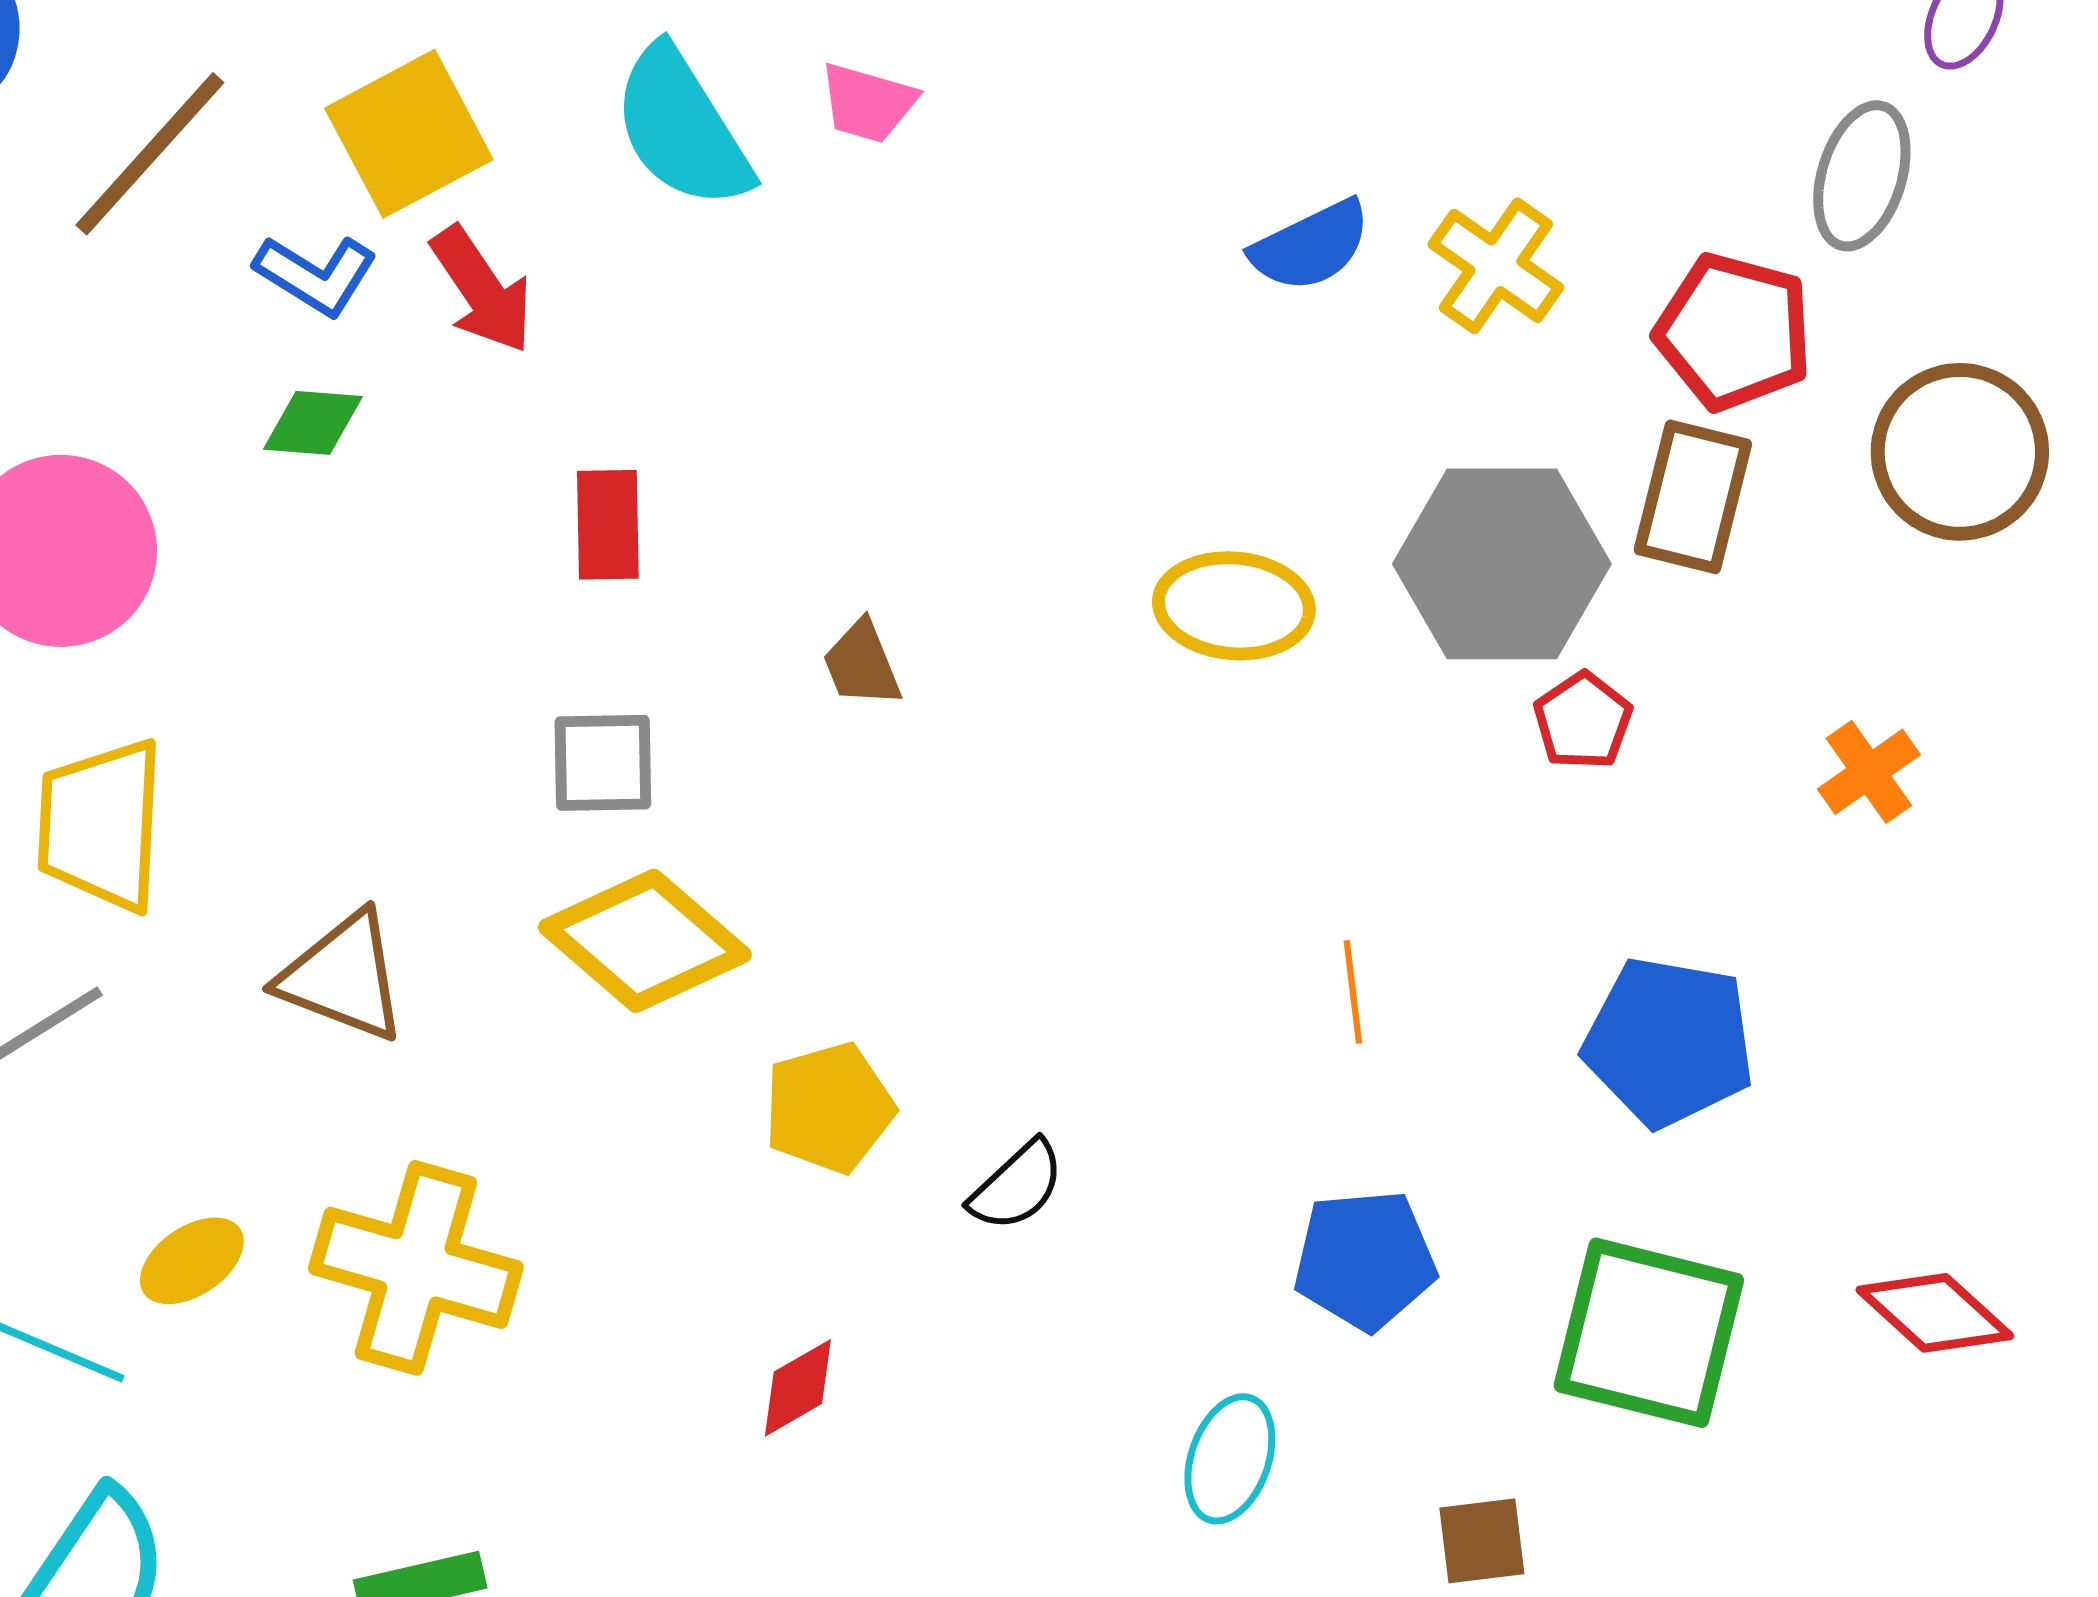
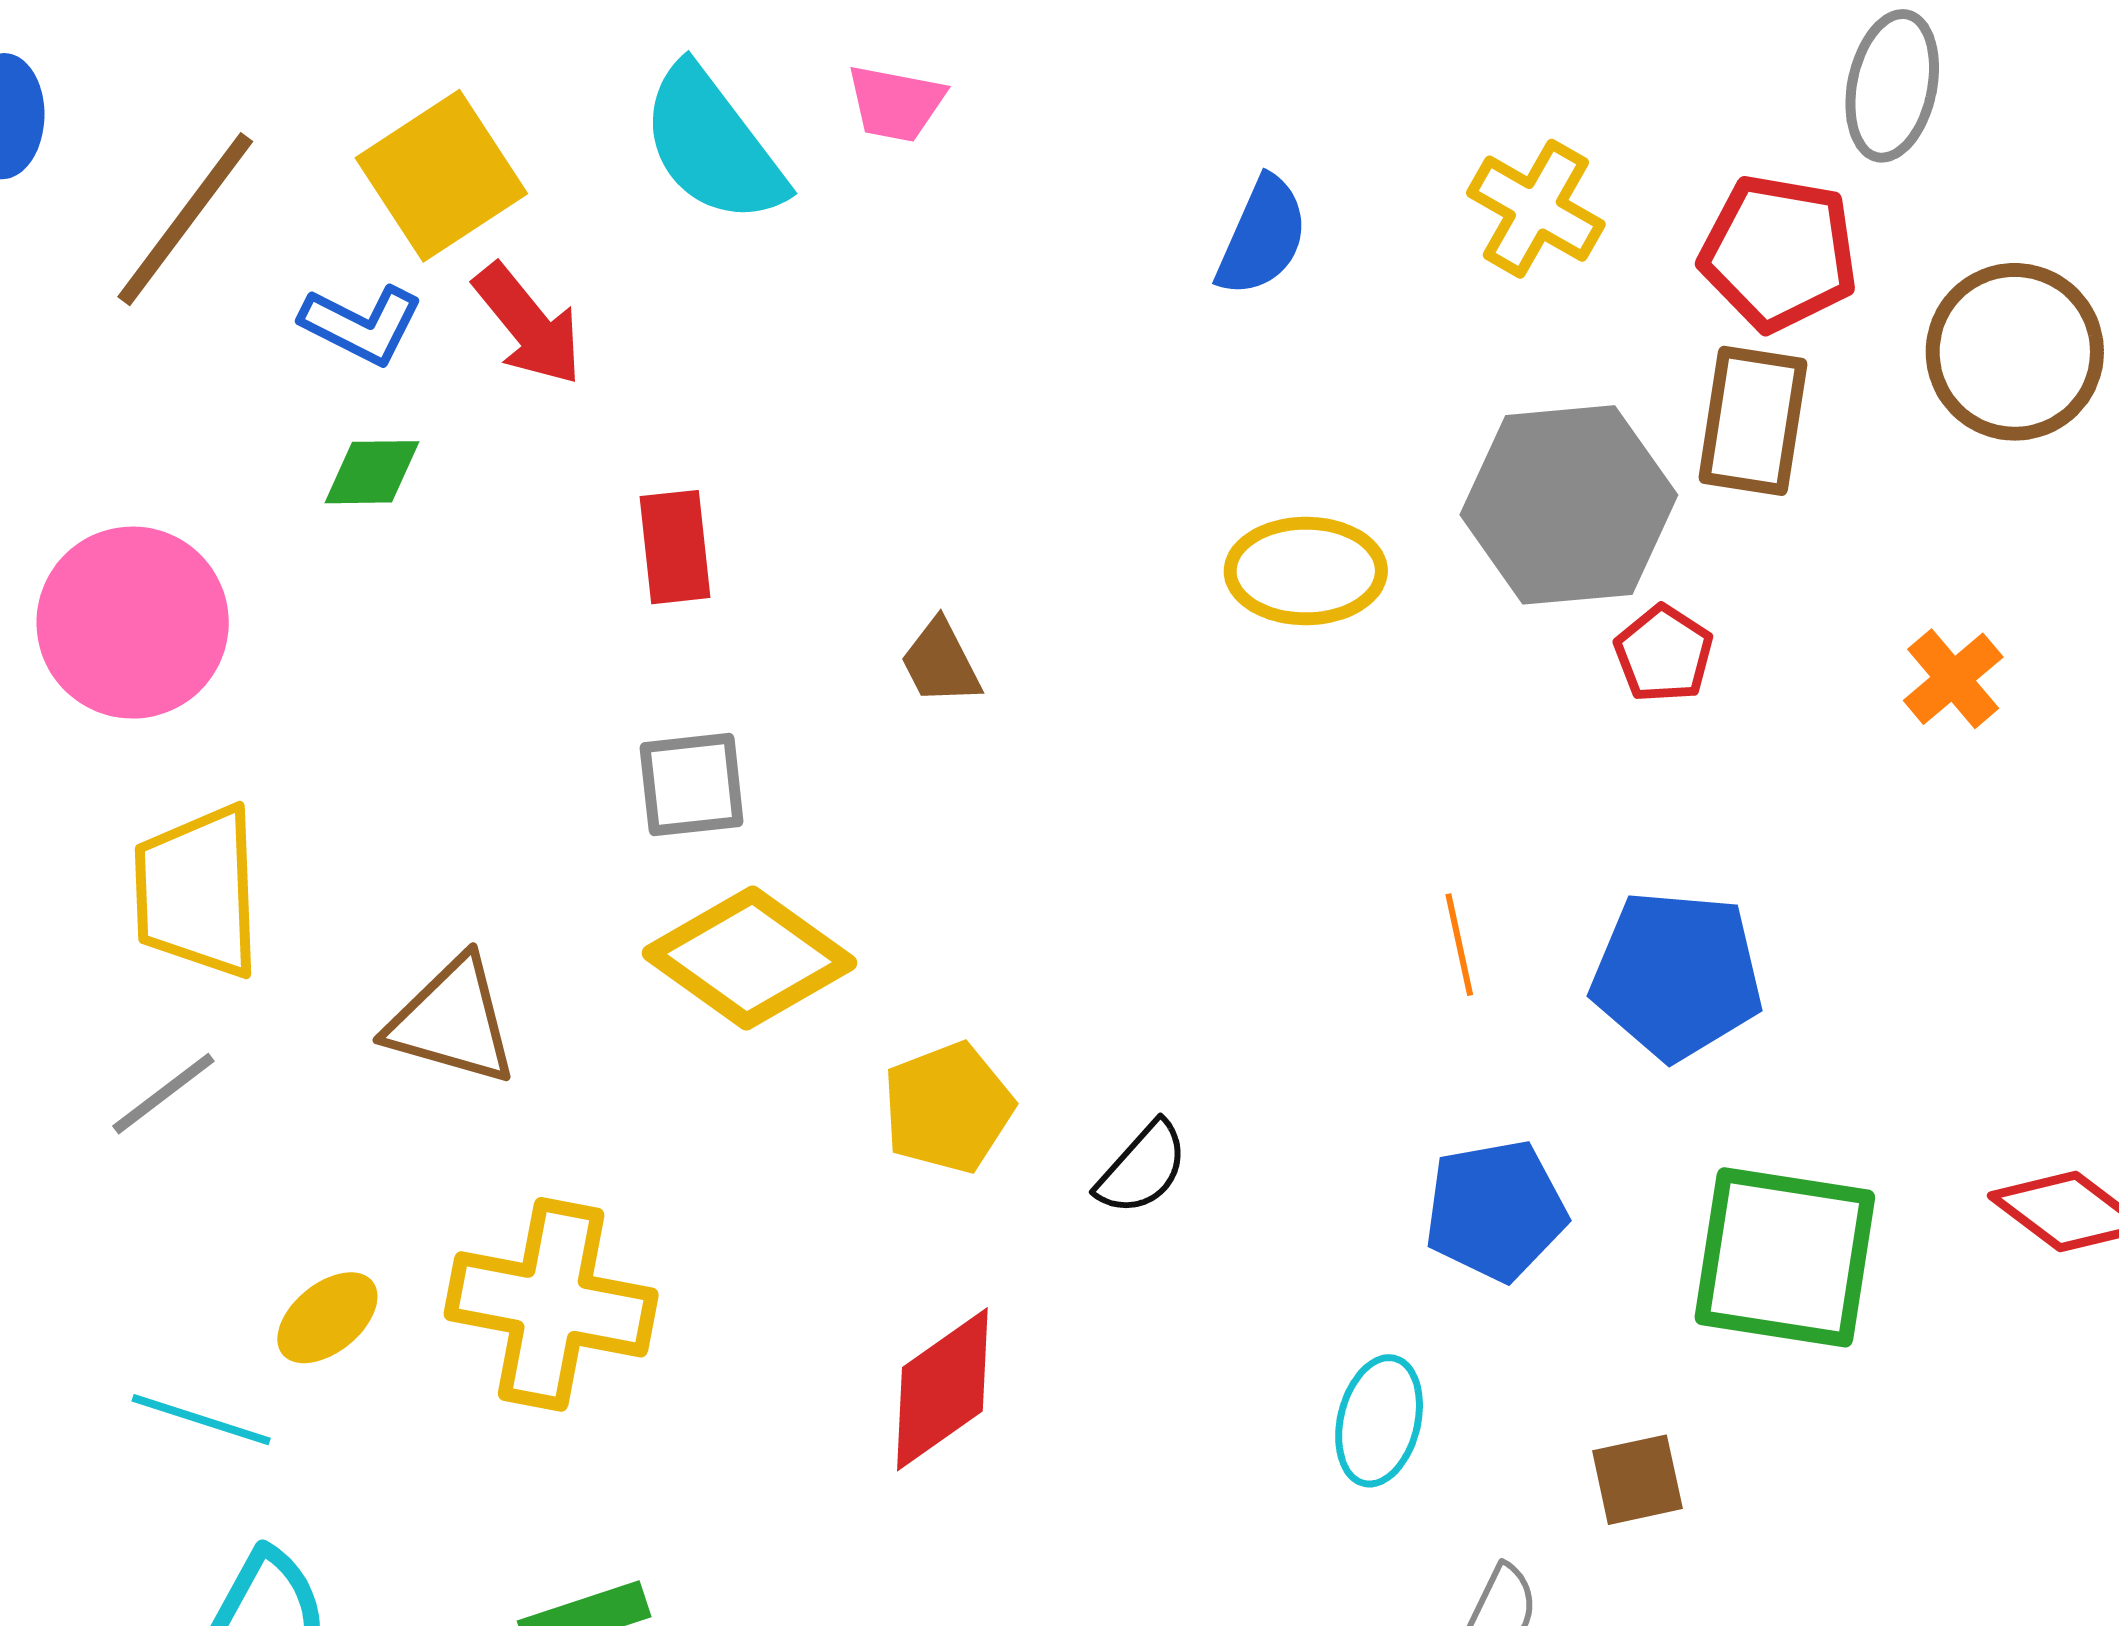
blue semicircle: (1311, 246) -> (1262, 237), moved, turned -35
blue pentagon: (1669, 1042) -> (1677, 975), moved
red diamond: (798, 1388) -> (942, 1389), size x1.6

